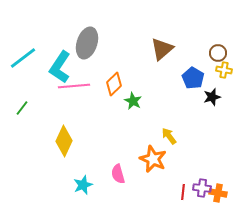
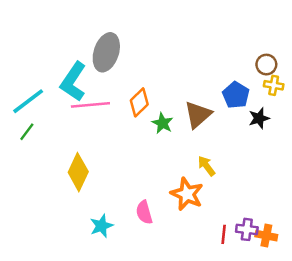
brown triangle: (162, 49) -> (198, 115), moved
cyan line: (23, 58) -> (28, 101), moved

